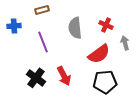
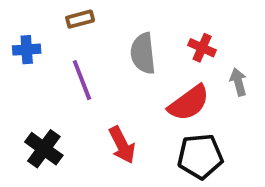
black cross: (36, 78) -> (44, 149), moved

